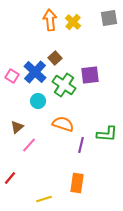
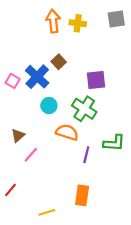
yellow cross: (73, 22) -> (78, 23), turned -35
green cross: (64, 85) -> (84, 109), moved
cyan circle: (38, 101) -> (49, 106), moved

